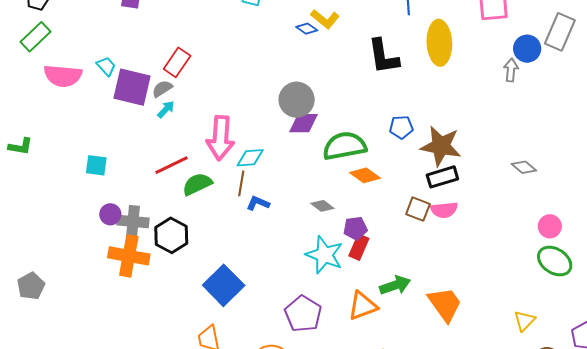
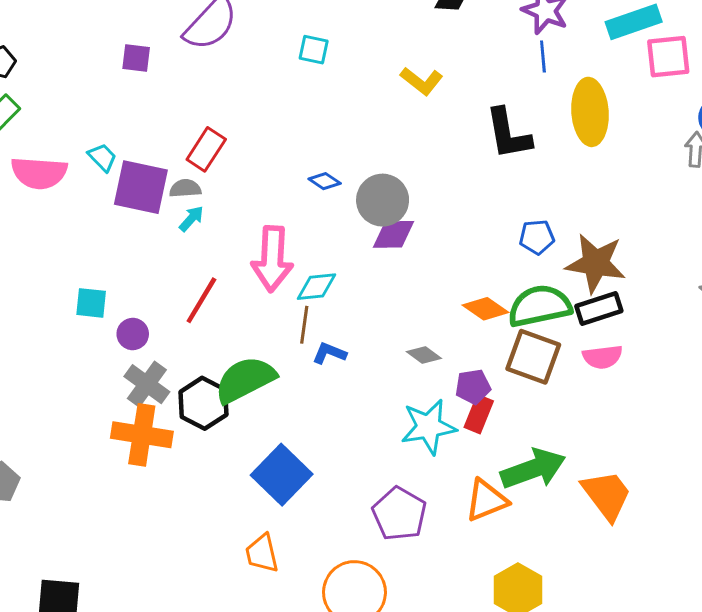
blue diamond: (307, 29) -> (325, 181), moved
gray semicircle: (162, 89) -> (185, 188), turned 30
green semicircle: (345, 146) -> (540, 306), moved
red line: (172, 165) -> (201, 300), turned -32
green semicircle: (197, 184) -> (245, 380), moved, size x1.4
brown square: (418, 209) -> (533, 357), moved, size x1.5
purple circle: (110, 214) -> (133, 334), moved
gray cross: (133, 221) -> (147, 384), turned 32
cyan star: (324, 255) -> (428, 427), turned -30
green arrow: (395, 285) -> (533, 469), size x1.4

